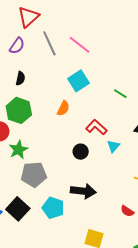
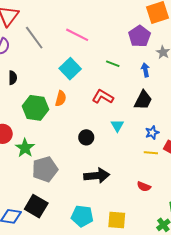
pink line: (80, 45) -> (77, 35), moved
green line: (120, 94) -> (113, 64), moved
green hexagon: (19, 110) -> (35, 108), moved
red L-shape: (96, 127) -> (103, 97), moved
cyan pentagon: (53, 208) -> (82, 216), moved

